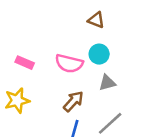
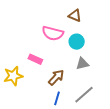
pink rectangle: (25, 63) -> (35, 59), moved
pink semicircle: (69, 63) -> (53, 33), moved

